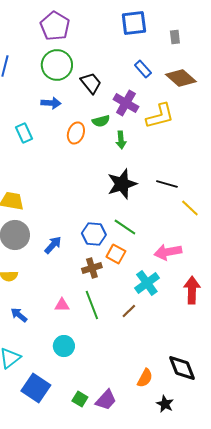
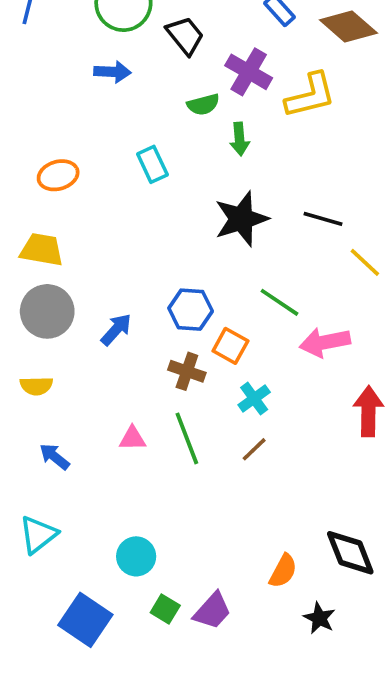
cyan rectangle: (24, 133) -> (152, 164), moved
orange ellipse: (76, 133) -> (58, 175), moved, turned 55
green line: (125, 227) -> (279, 302), moved
brown cross: (92, 268) -> (187, 371), turned 36
cyan cross: (147, 283) -> (254, 399), moved, size x0.7
cyan circle: (64, 346) -> (136, 556), moved
blue square: (36, 388) -> (85, 620), moved

